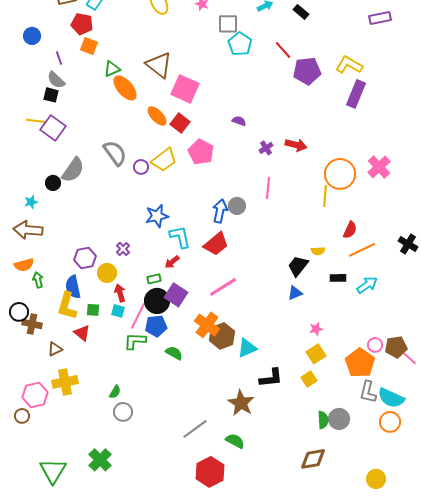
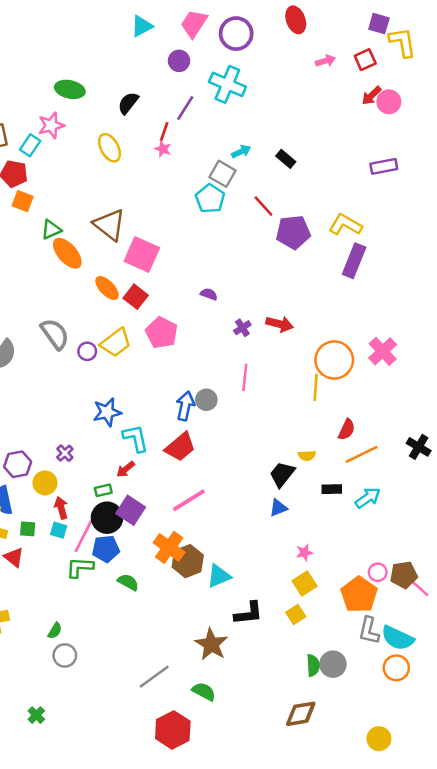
gray square: (228, 24) -> (222, 174), moved, turned 30
green cross: (100, 460) -> (36, 715), size x0.6

